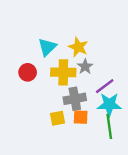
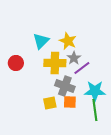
red circle: (28, 72) -> (16, 63), moved
purple line: (105, 86) -> (82, 68), moved
gray cross: (75, 99) -> (65, 86), turned 30

